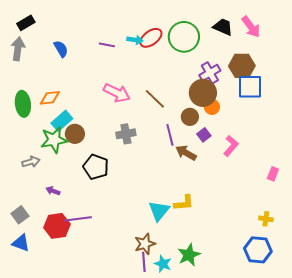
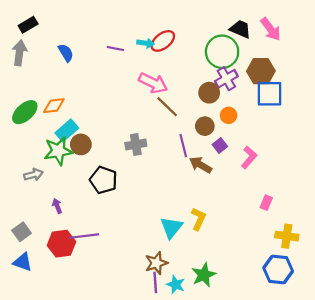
green circle: (184, 37) -> (222, 52), moved
pink arrow: (117, 93) -> (153, 83), moved
brown circle: (203, 93) -> (209, 93), moved, size x0.7
green ellipse: (23, 104) -> (25, 112), turned 55
pink rectangle: (273, 174) -> (266, 203), moved
purple arrow: (53, 191) -> (57, 206), turned 48
yellow L-shape: (184, 203) -> (198, 219), turned -60
yellow cross: (266, 219) -> (287, 236), size x1.5

